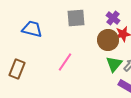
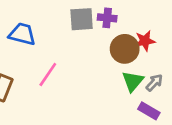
purple cross: (113, 18) -> (107, 18), moved, turned -32
pink line: (65, 62) -> (48, 74), moved

